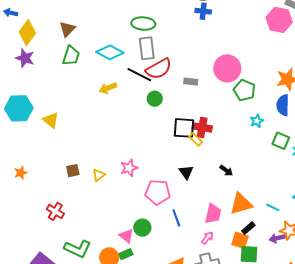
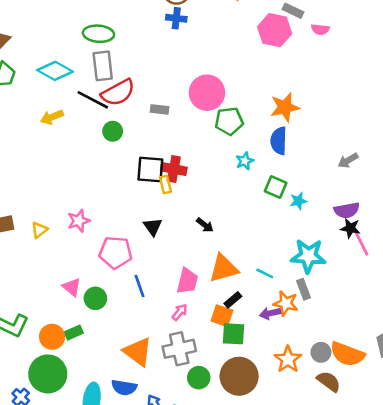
green pentagon: (244, 90) -> (229, 121), turned -30
yellow rectangle: (196, 139) -> (165, 184), turned 32
pink triangle: (126, 236) -> (72, 287), moved

